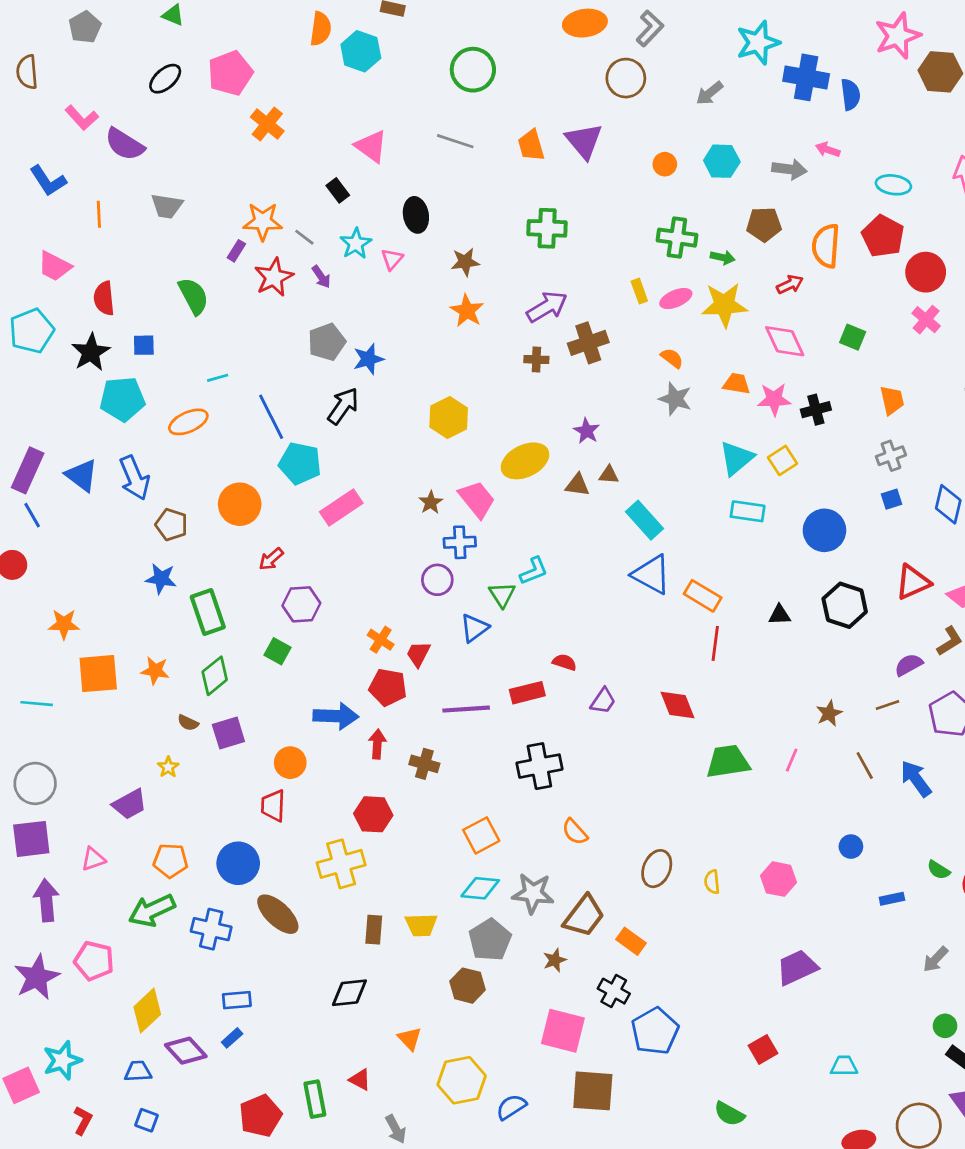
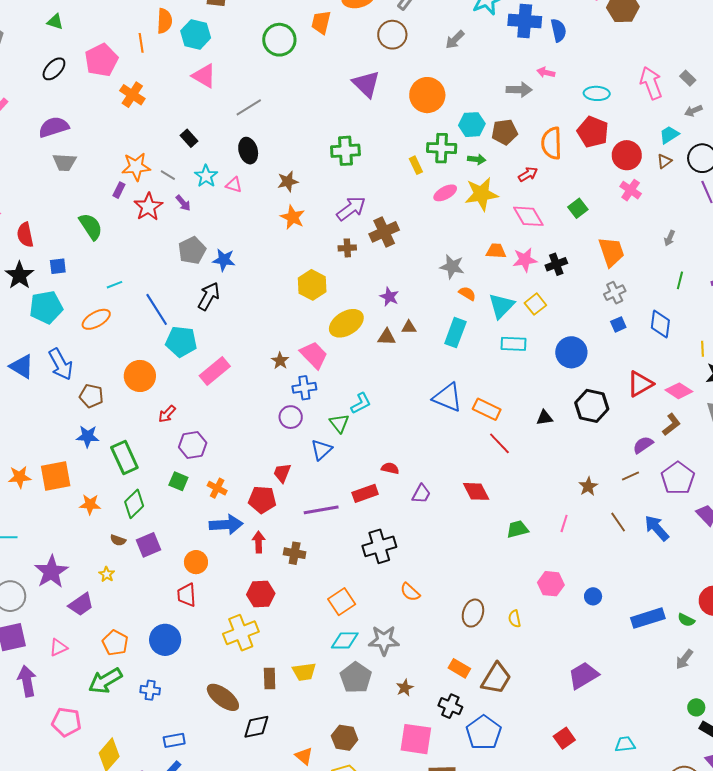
gray line: (455, 141) -> (249, 107), moved, turned -44
purple semicircle: (125, 144) -> (54, 127), moved, turned 136
orange trapezoid: (531, 145) -> (321, 22), moved, turned 35
pink triangle: (371, 146) -> (204, 76), moved
cyan hexagon: (722, 161) -> (472, 125), moved
orange circle: (665, 164) -> (427, 95), size x2.0
orange line: (99, 214) -> (141, 43), moved
pink triangle: (392, 259) -> (234, 185), turned -48
yellow rectangle: (639, 291) -> (416, 165), moved
green square: (853, 337) -> (578, 208), turned 36
orange semicircle: (672, 358) -> (467, 293), moved
blue star: (368, 359) -> (224, 260), turned 30
orange trapezoid: (892, 400) -> (611, 252), size x1.4
yellow hexagon: (449, 417) -> (312, 285), moved
cyan rectangle: (644, 520) -> (455, 333), moved, turned 68
orange cross: (381, 640) -> (217, 488), moved
red line: (715, 643) -> (499, 443), turned -45
orange square: (98, 674) -> (56, 476), moved
green trapezoid: (728, 762) -> (517, 529), size x0.7
blue circle: (851, 847) -> (593, 596), moved
orange pentagon: (170, 861) -> (115, 643), turned 30
green semicircle: (939, 870) -> (686, 620), moved
pink hexagon: (778, 879) -> (551, 584), moved
blue rectangle: (892, 899) -> (648, 618), size x1.8
brown ellipse: (278, 914) -> (223, 697), moved
brown trapezoid: (584, 916) -> (496, 678), moved
blue cross: (211, 929) -> (150, 690), size x0.7
purple star: (37, 977) -> (51, 572), moved
brown hexagon: (468, 986) -> (345, 738), moved

